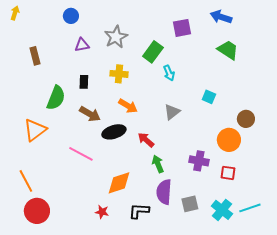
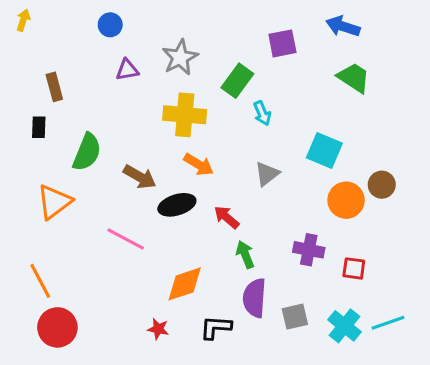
yellow cross: (119, 74) -> (185, 115), size x1.5
black rectangle: (84, 82) -> (39, 127), moved
cyan square: (209, 97) -> (324, 151), size x1.6
orange circle: (229, 140) -> (346, 200), moved

